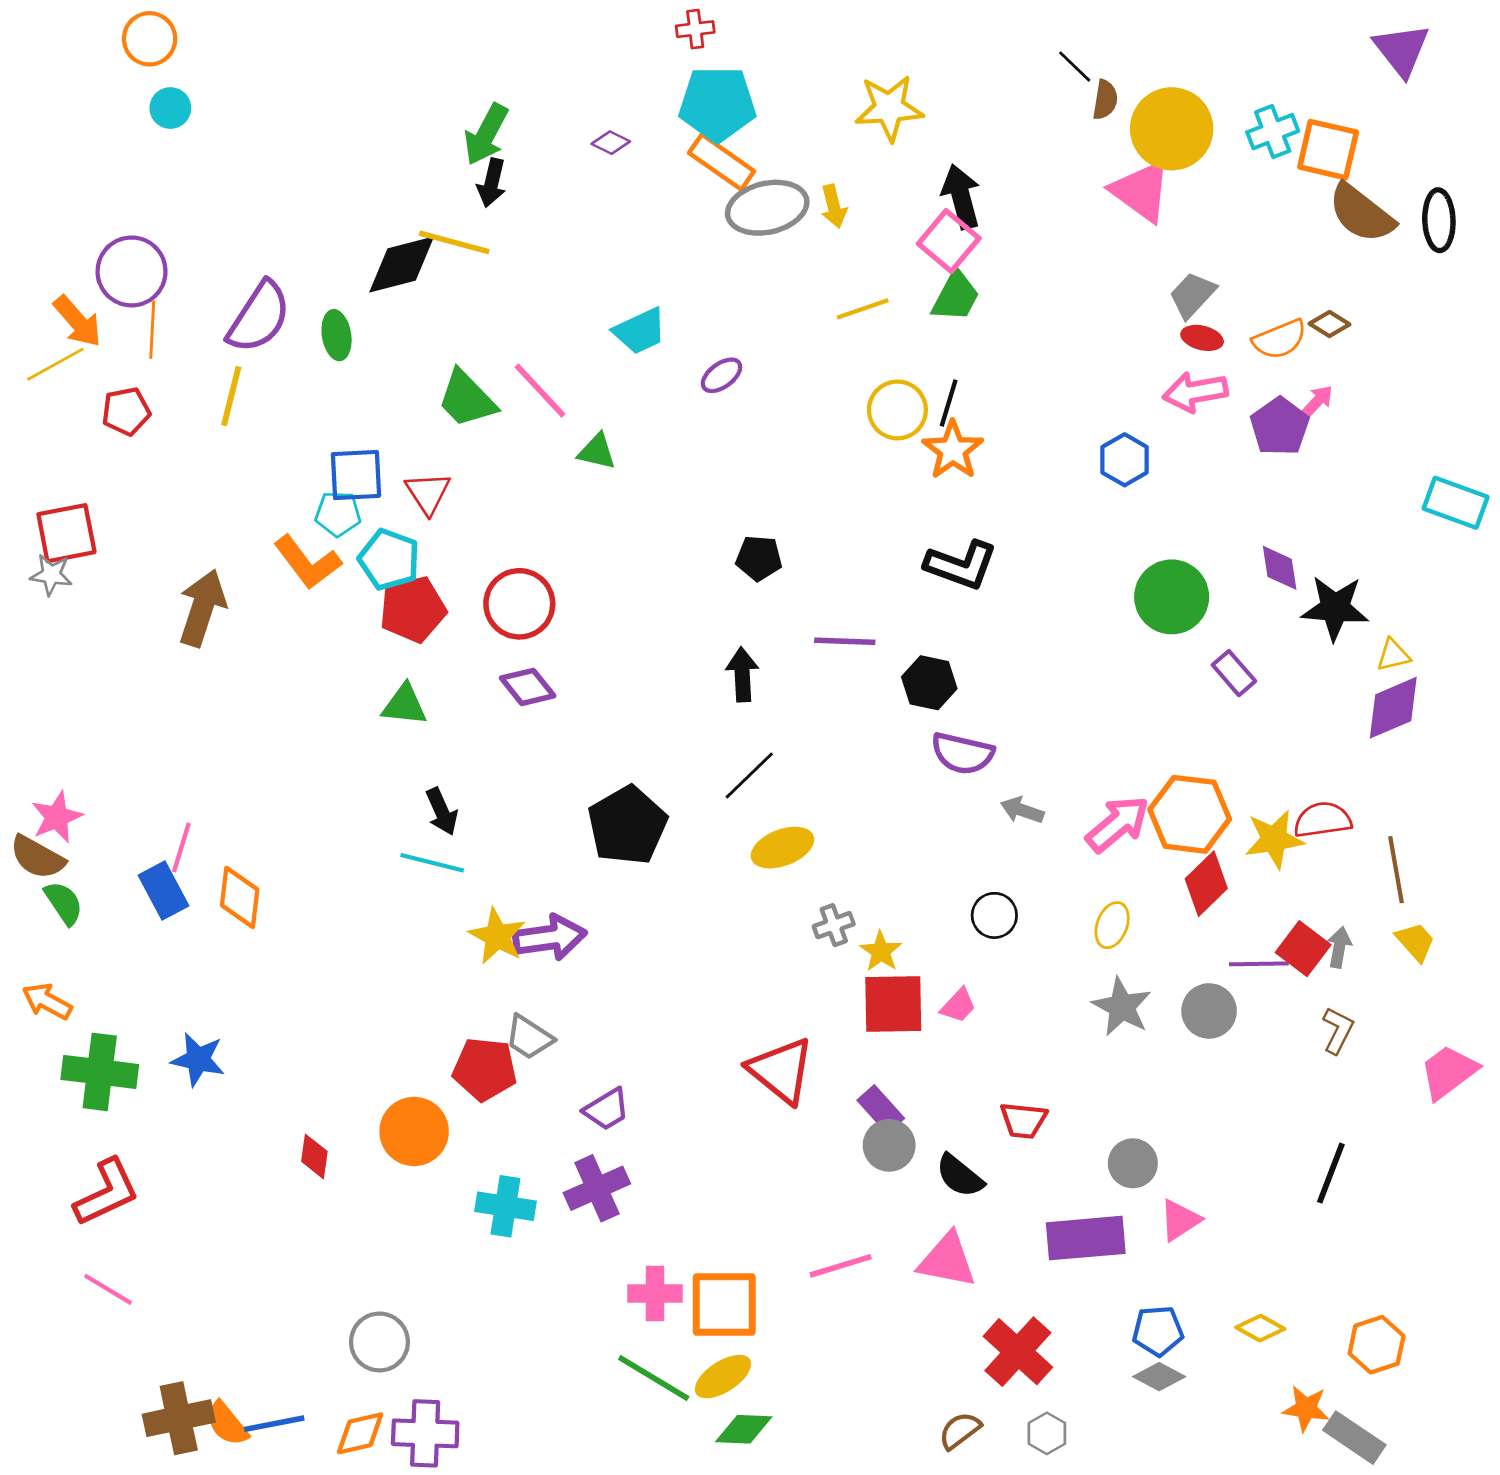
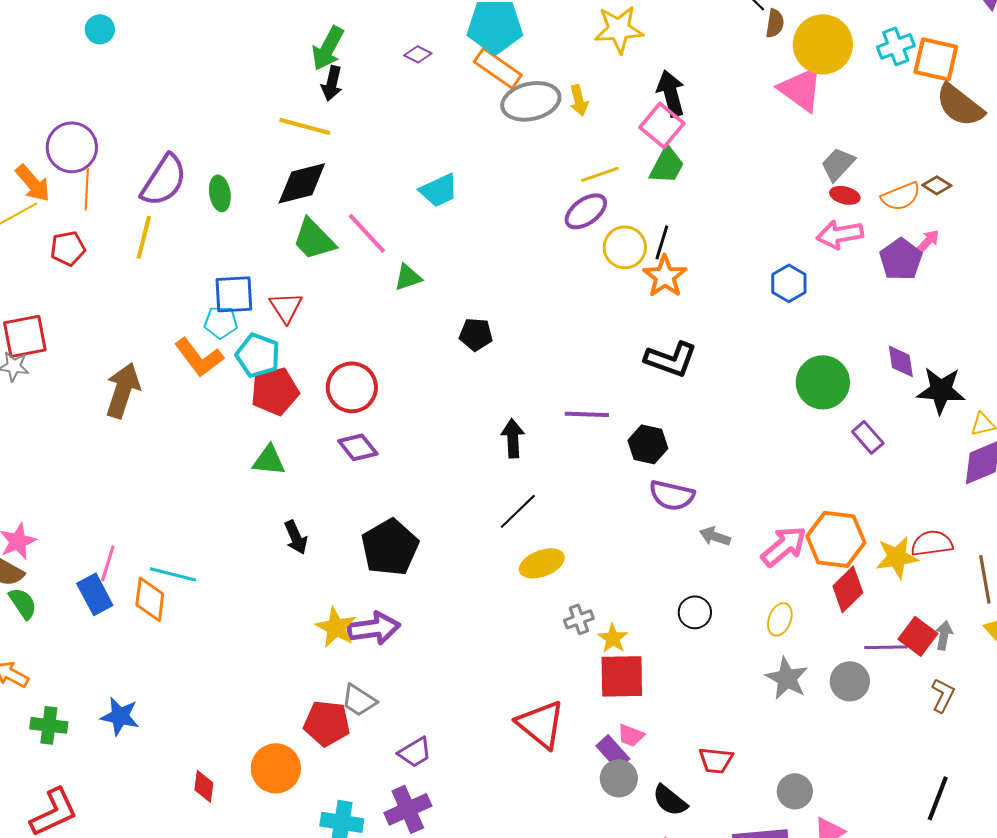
black diamond: (402, 265) -> (302, 183), moved
purple ellipse: (722, 375) -> (586, 211), moved, size x1.4
green triangle: (597, 451) -> (408, 277), turned -32
black pentagon: (759, 558) -> (476, 334), moved
black pentagon: (627, 825) -> (390, 547), moved
cyan line: (432, 863) -> (173, 574), moved
pink trapezoid: (958, 1005) -> (631, 735), moved, turned 68
green cross: (100, 1072) -> (49, 725), size x0.7

